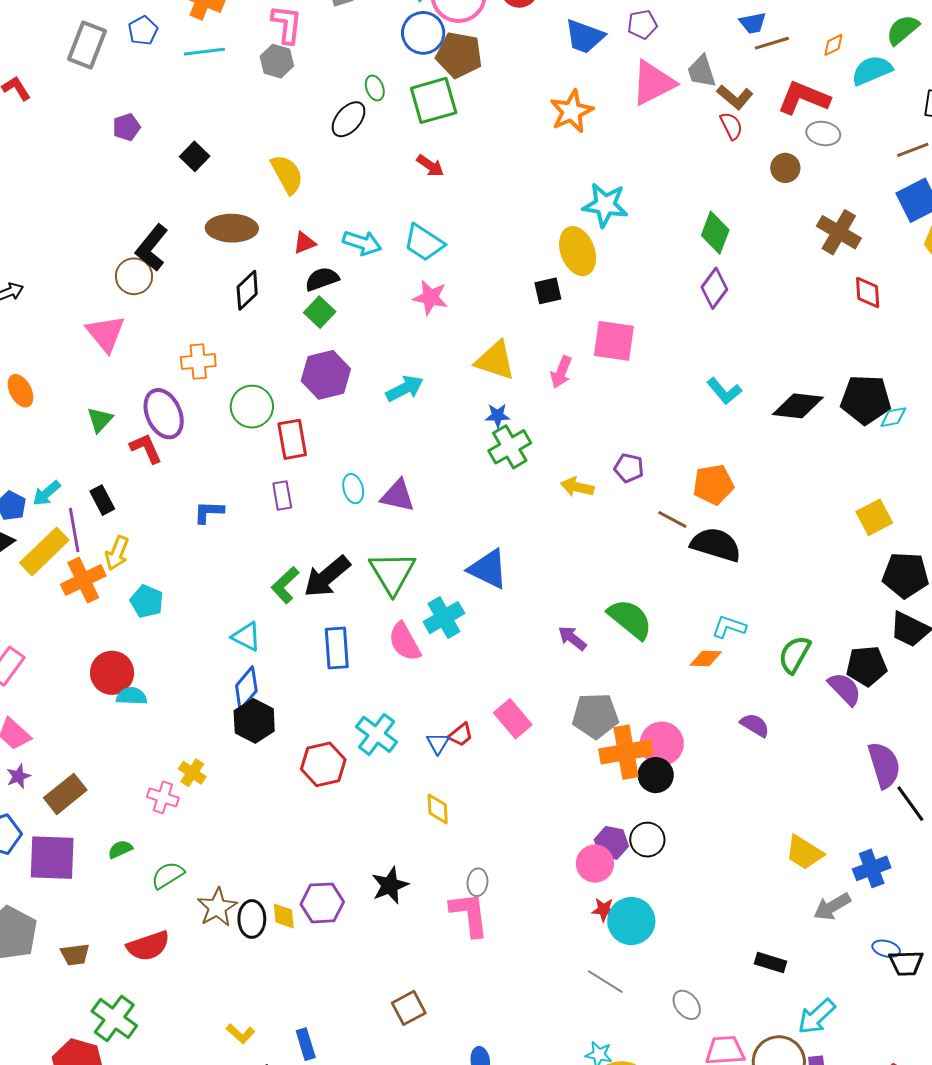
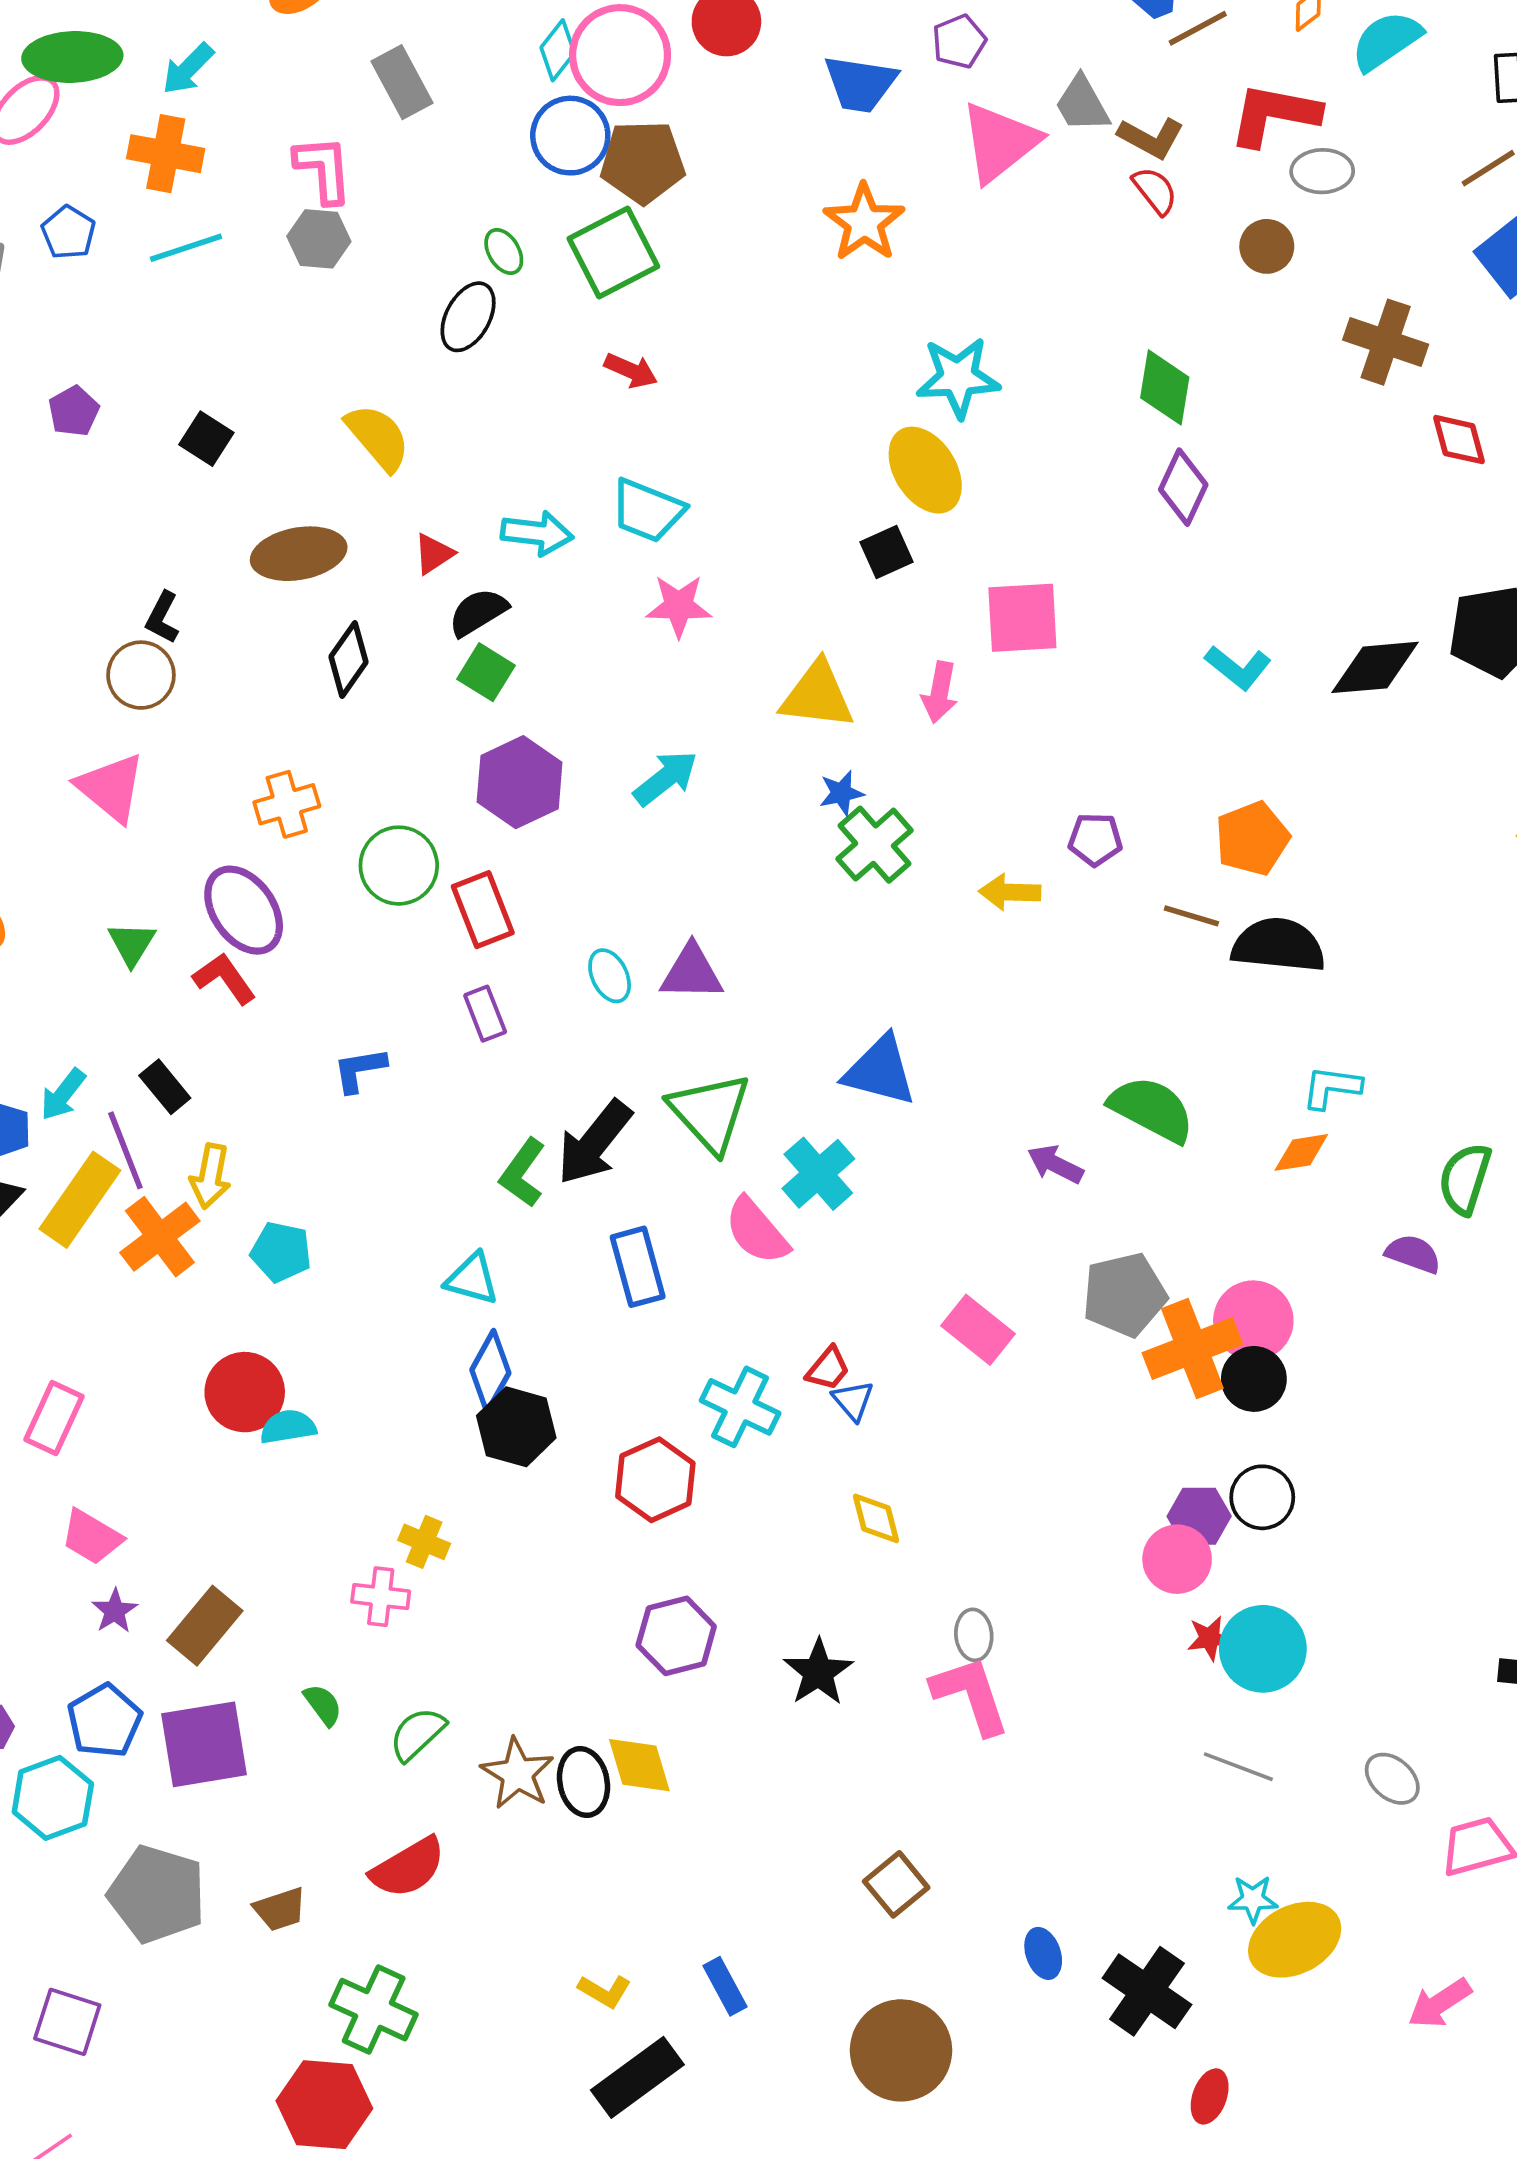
black L-shape: (152, 248) -> (162, 618), size x0.6
green semicircle: (794, 654) -> (1465, 1179), moved
red trapezoid: (461, 735) -> (828, 1369), moved
green semicircle: (120, 849) -> (323, 1705), turned 90
purple hexagon: (322, 903) -> (676, 1636), moved
yellow diamond: (284, 916) -> (639, 1765), size x1.4

